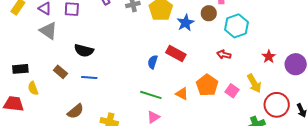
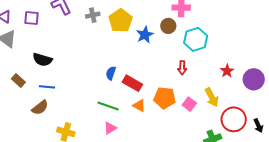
red rectangle: (176, 54) -> (132, 83), moved
red arrow: (224, 55) -> (182, 68), turned -104
orange pentagon: (207, 85) -> (165, 98), turned -30
brown semicircle: (75, 111) -> (40, 108), moved

